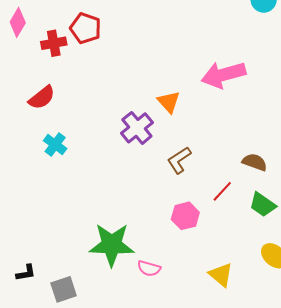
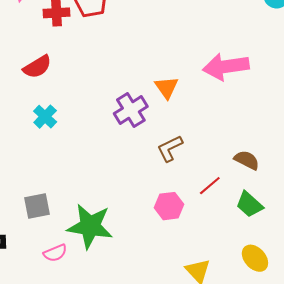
pink semicircle: (149, 268) -> (55, 253), moved, turned -45
gray square: (64, 289) -> (37, 206), moved

